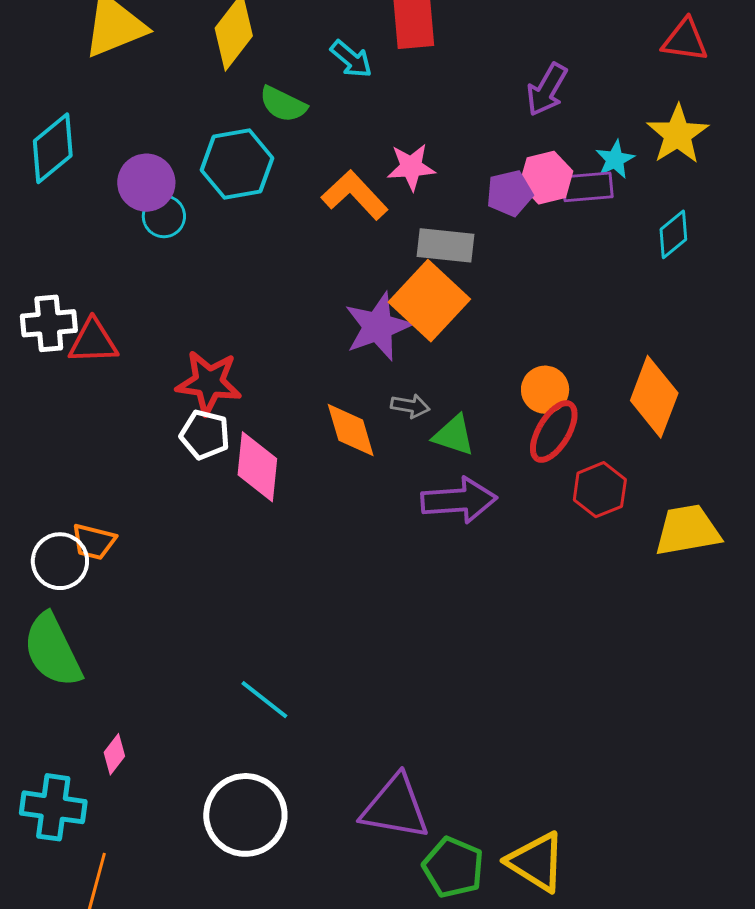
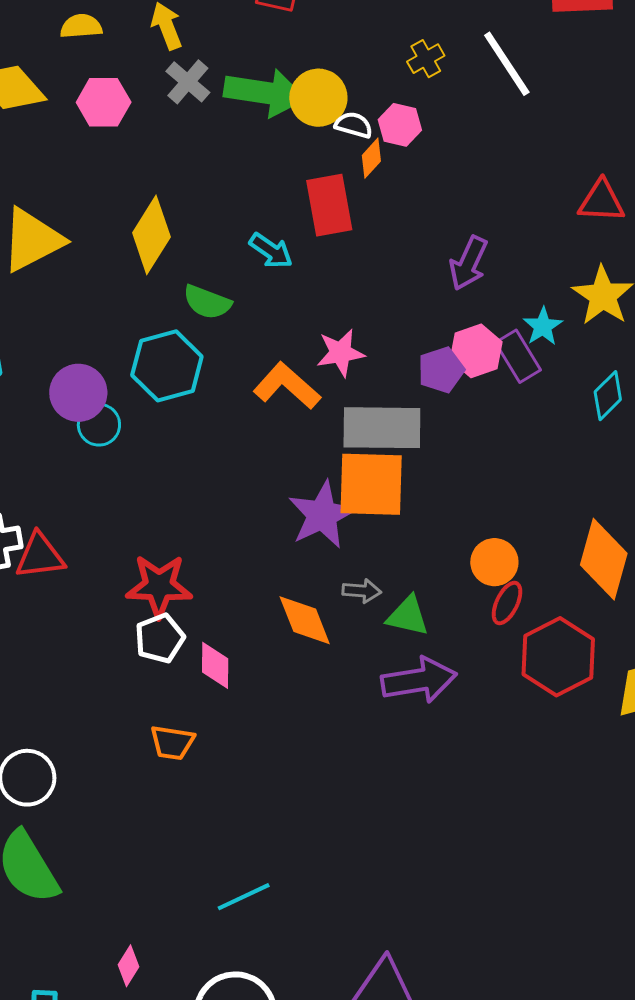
purple rectangle: (587, 187) -> (518, 356), turned 69
gray rectangle: (445, 245) -> (382, 428), size x1.4
orange square: (429, 301) -> (371, 484), turned -36
red ellipse: (554, 432) -> (507, 603), size x0.7
white pentagon: (205, 435) -> (160, 638), turned -30
pink diamond: (257, 467) -> (215, 665), size x0.7
red hexagon: (600, 490) -> (558, 657), size x1.4
orange trapezoid: (94, 542) -> (172, 743), moved
cyan line: (264, 700) -> (244, 897), turned -58
pink diamond: (114, 754) -> (129, 966), moved

